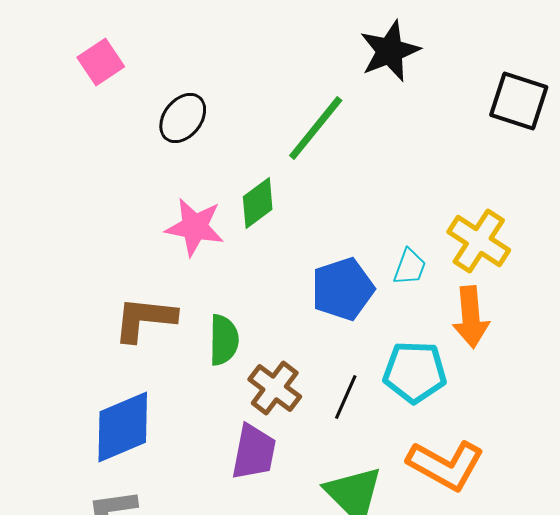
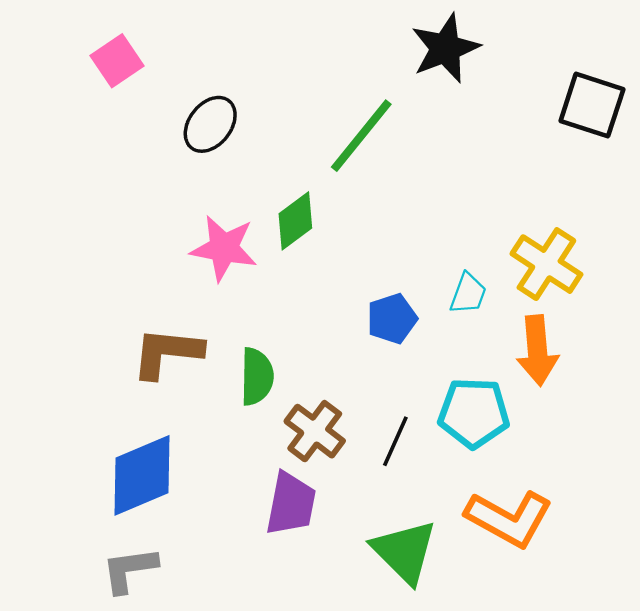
blue pentagon: (343, 289) -> (392, 319), size x0.7

